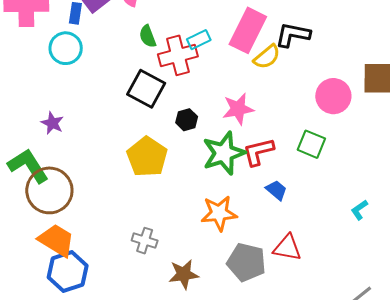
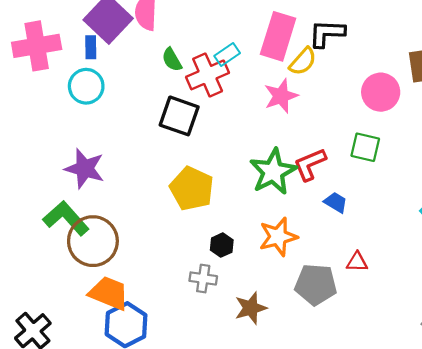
pink star: (238, 109) -> (281, 96), moved
black hexagon: (187, 120) -> (222, 245), moved
purple star: (52, 123) -> (85, 169), size x1.6
red triangle: (287, 248) -> (357, 262), size x0.7

